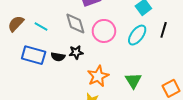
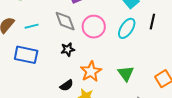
cyan line: (41, 26) -> (32, 26), turned -40
black semicircle: (58, 57) -> (67, 85), moved, turned -40

